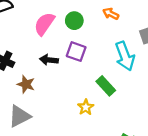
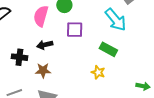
black arrow: (49, 60) -> (45, 45), moved

